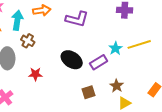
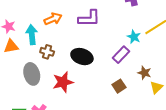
black ellipse: (72, 60) -> (82, 57), moved
red star: (35, 74) -> (63, 82), size x1.5

